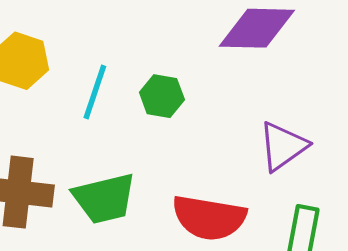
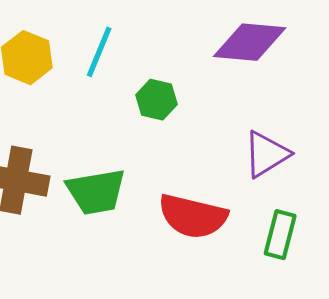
cyan line: (95, 92) -> (99, 52), moved

